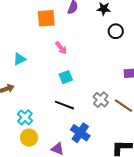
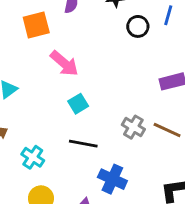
pink arrow: (61, 48) -> (64, 63), size x1.5
cyan cross: (25, 117) -> (33, 157), moved

